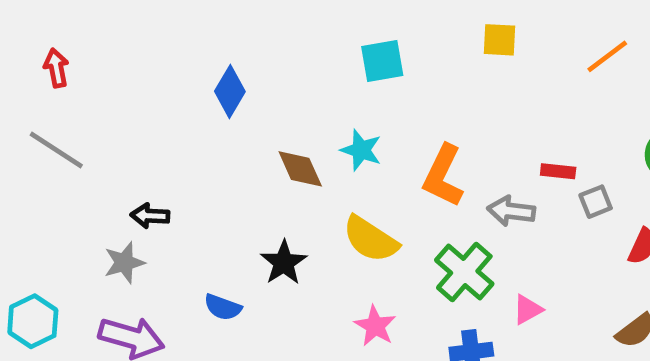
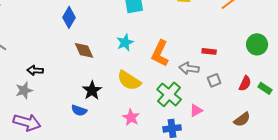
cyan star: (361, 150) -> (125, 42), turned 30
brown diamond: (300, 169) -> (84, 50), moved
gray square: (596, 202) -> (214, 80), moved
blue semicircle: (223, 307) -> (79, 110), moved

